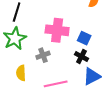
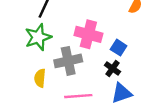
gray cross: (43, 55) -> (68, 61), size x1.6

